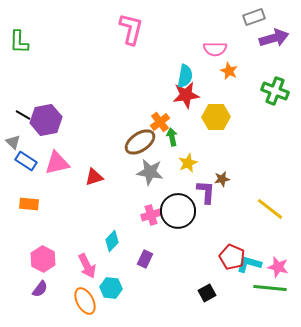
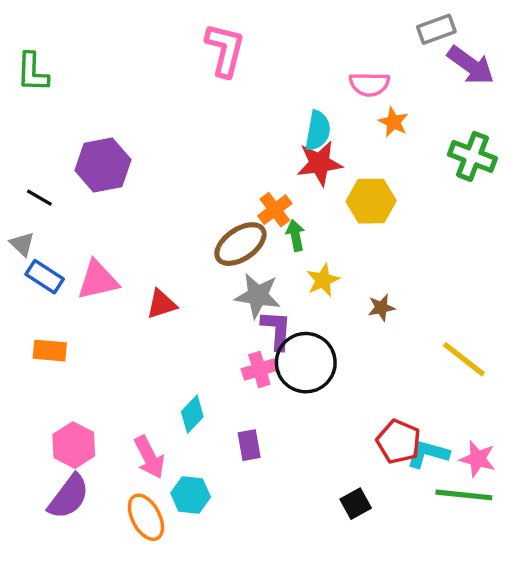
purple arrow: (274, 38) -> (471, 65), turned 52
purple hexagon: (46, 120) -> (103, 165), moved
purple L-shape: (206, 192) -> (277, 330), moved
purple rectangle: (145, 259) -> (249, 445), turned -36
purple semicircle: (40, 289) -> (69, 497), size x1.6

